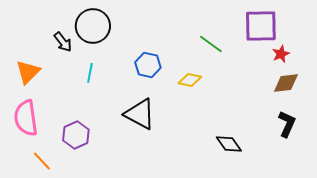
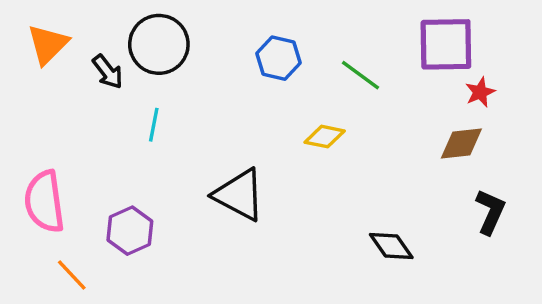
blue hexagon: (148, 65) -> (279, 58), moved
orange triangle: (28, 72) -> (48, 44), moved
brown diamond: (286, 83) -> (461, 143), moved

